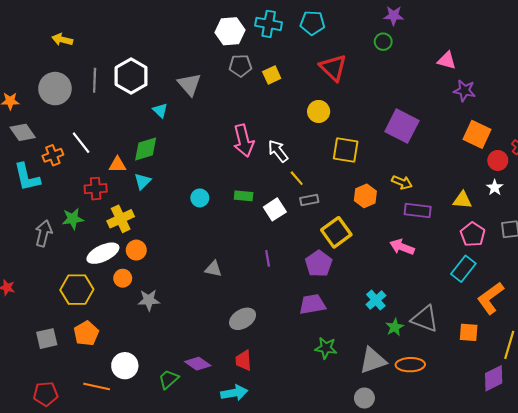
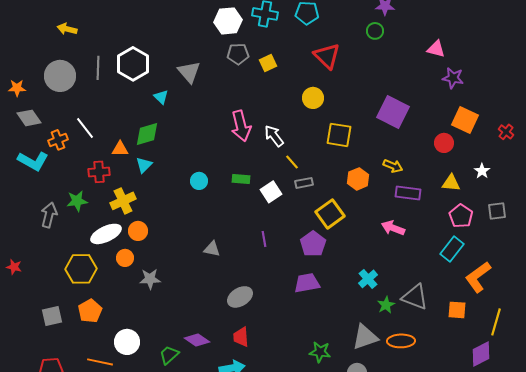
red circle: (498, 160) -> (444, 143), moved
cyan L-shape: (27, 177) -> (33, 161), turned -48
green star: (326, 348) -> (320, 352), moved

